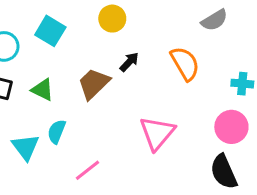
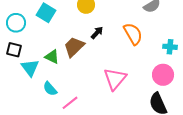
green triangle: (43, 90) -> (52, 57), moved
cyan semicircle: (57, 132) -> (50, 89), moved, turned -63
cyan triangle: (26, 147) -> (30, 68), moved

